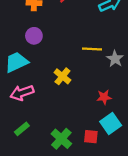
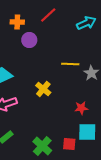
purple circle: (34, 36) -> (29, 40), moved
cyan square: (111, 123) -> (87, 132), turned 36

